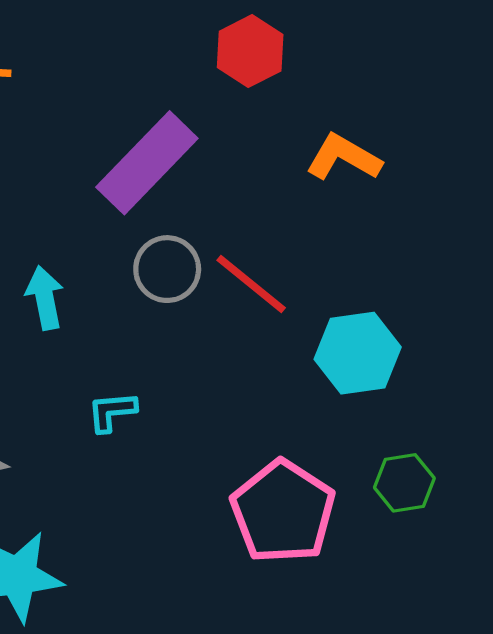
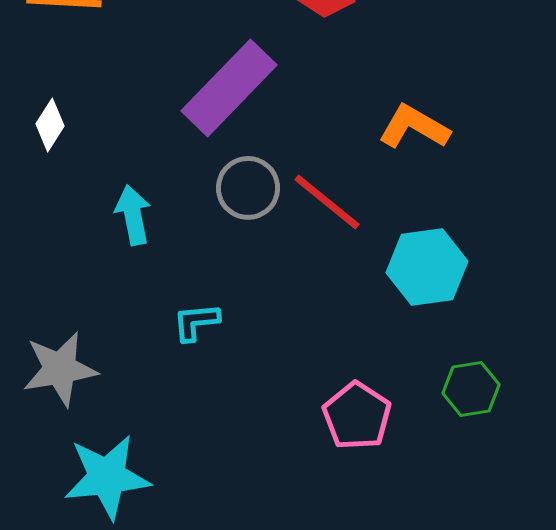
orange L-shape: (344, 157) -> (414, 127), moved
pink pentagon: (283, 512) -> (357, 416), size x0.7

